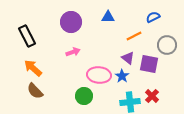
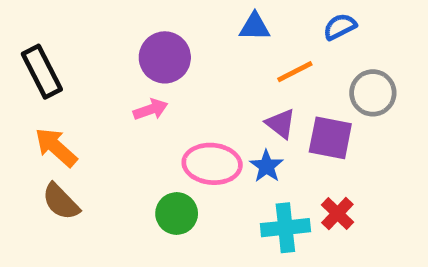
blue triangle: (108, 17) -> (255, 27), moved
purple circle: (71, 22) -> (165, 57), moved

